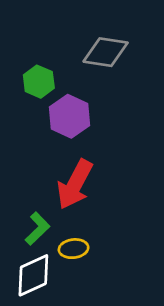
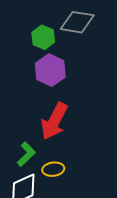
green hexagon: (39, 82) -> (43, 37), moved

